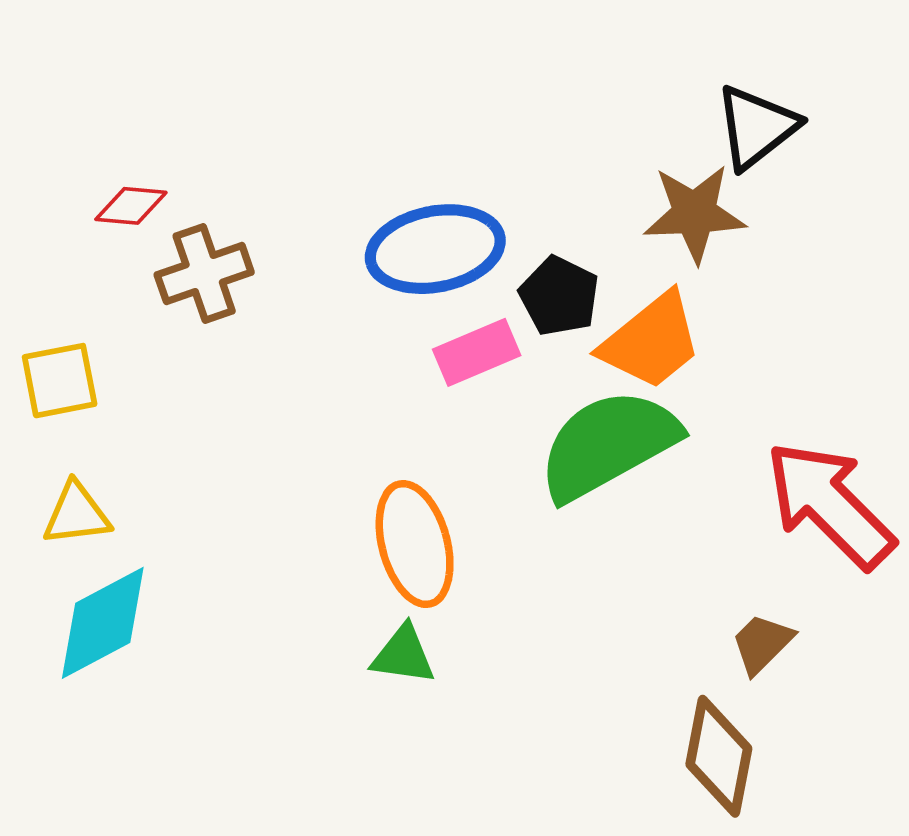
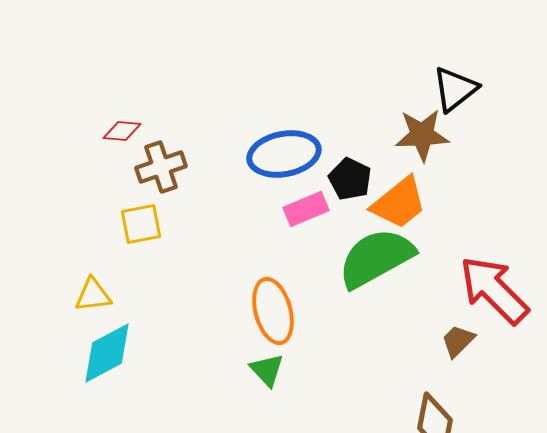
yellow square: (60, 381) -> (141, 224), moved
brown trapezoid: (762, 644) -> (458, 341), moved
green triangle: (403, 655) -> (267, 370), turned 39

